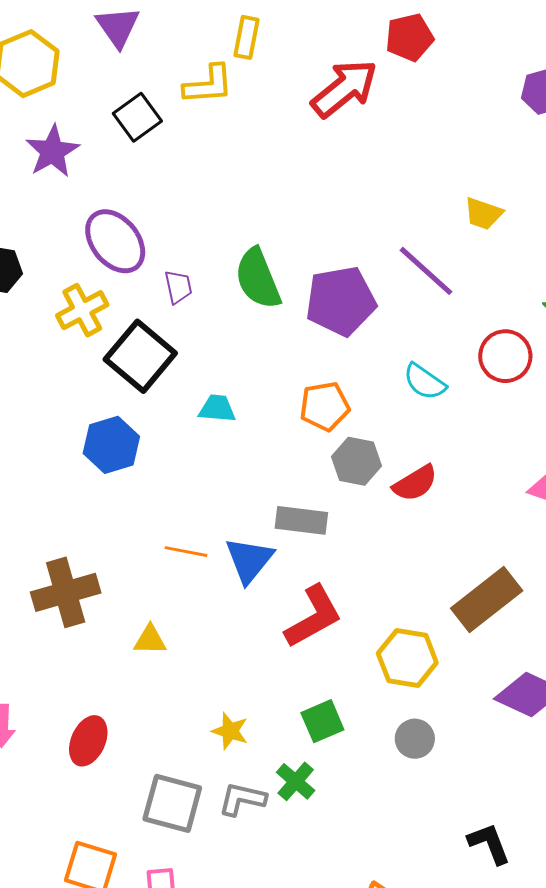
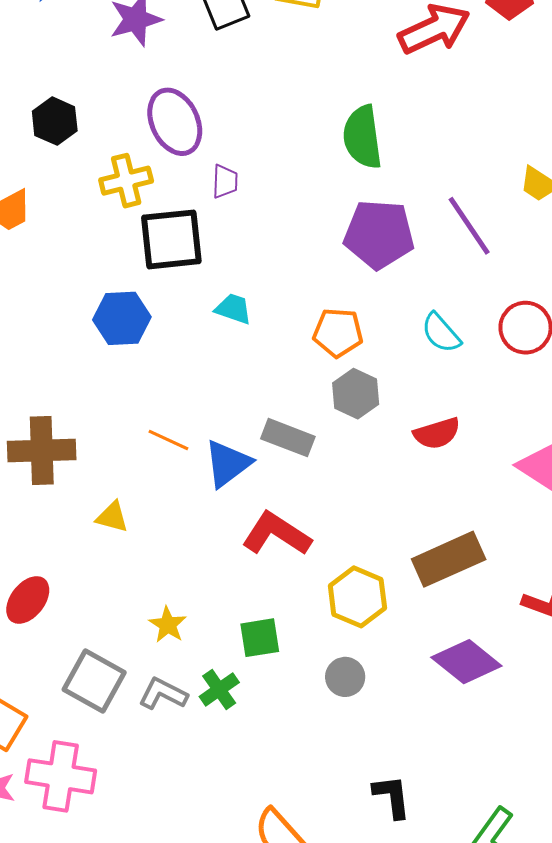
green semicircle: (258, 279) -> (362, 137), moved
black square: (140, 356) -> (171, 239), turned 30
red semicircle: (415, 483) -> (437, 433), moved
red L-shape: (314, 617) -> (276, 534), turned -132

